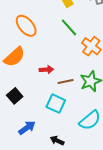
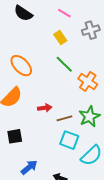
black square: (15, 96) -> (15, 136), turned 35
cyan square: (56, 104) -> (69, 140), moved

